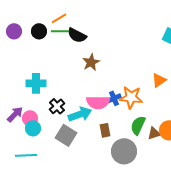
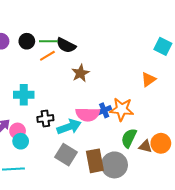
orange line: (59, 18) -> (47, 56), moved
orange triangle: (159, 80) -> (148, 79), moved
black cross: (57, 106) -> (45, 119), turned 35
brown rectangle: (105, 130) -> (95, 161), moved, size x1.6
brown triangle: (154, 133) -> (145, 146), turned 32
gray square: (66, 135) -> (66, 155), moved

